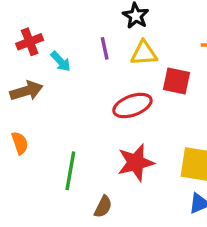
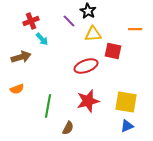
red cross: (30, 42) -> (31, 21), moved
purple line: (105, 48) -> (69, 21), moved, turned -32
orange semicircle: (20, 143) -> (17, 89), turned 88

